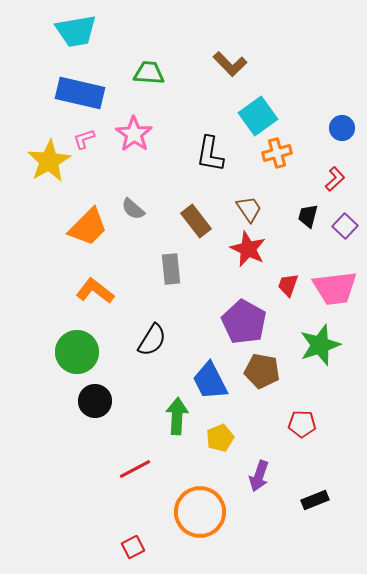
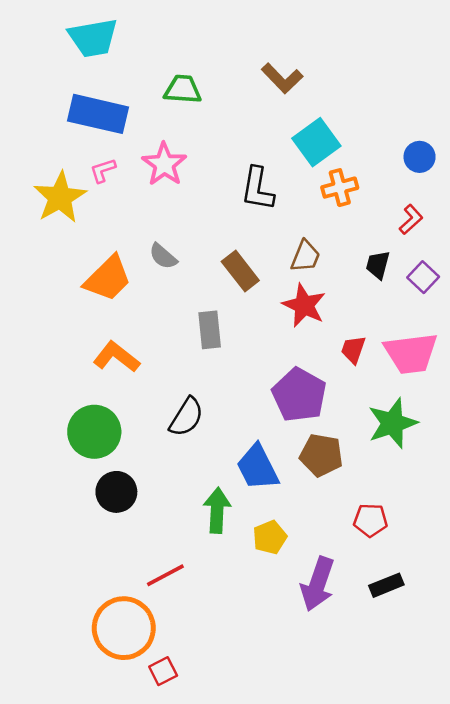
brown trapezoid: (249, 209) -> (305, 256), turned 56
purple arrow: (259, 476) -> (318, 584), size x1.4
black rectangle: (315, 500) -> (386, 585), moved
orange circle: (200, 512) -> (124, 628), moved

